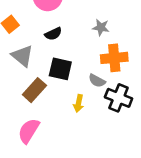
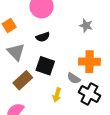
gray star: (101, 27) -> (86, 26), moved

